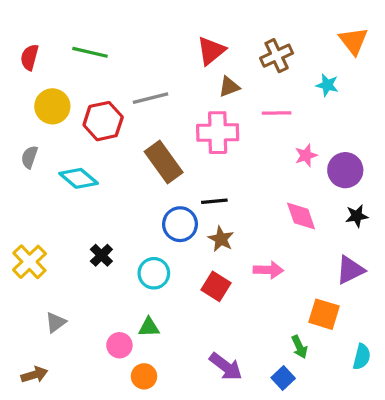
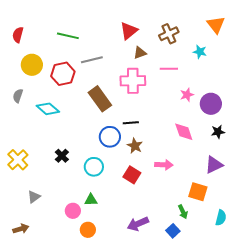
green line: (90, 52) -> (68, 36), moved
purple arrow: (226, 367) -> (138, 224), turned 120

